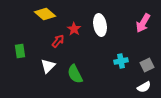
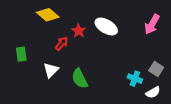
white ellipse: (100, 25) -> (106, 26), turned -50
cyan cross: (121, 61) -> (135, 79), moved, turned 32
gray square: (147, 65) -> (156, 69), turned -32

